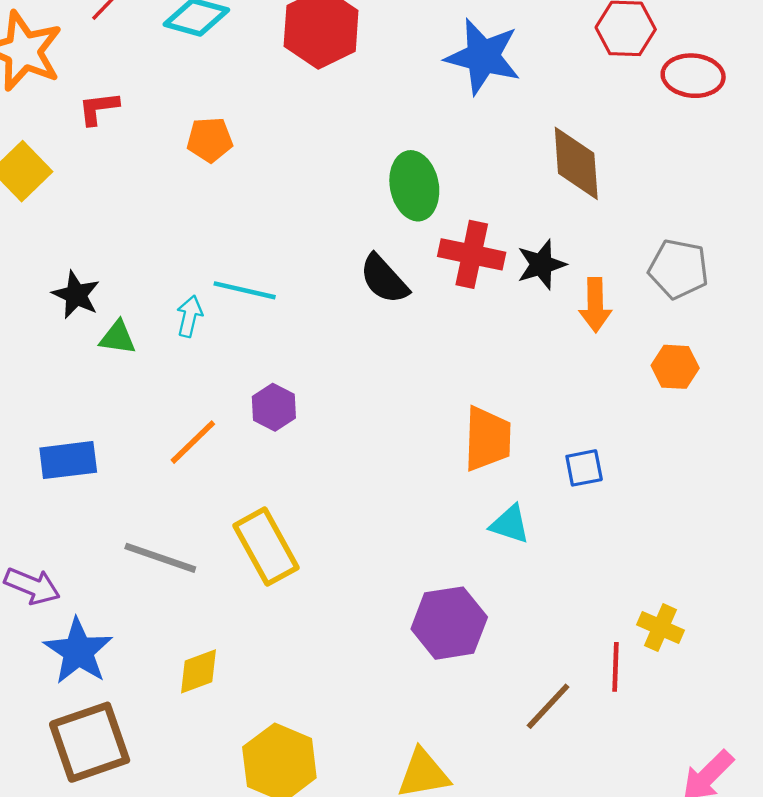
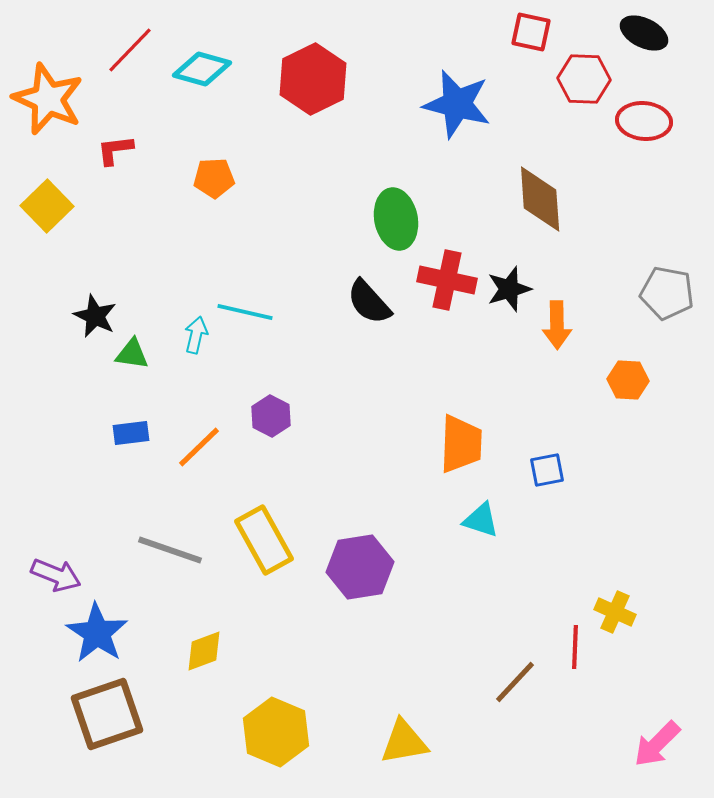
gray pentagon: (678, 269) -> (667, 293), moved
blue rectangle: (68, 460) -> (131, 433), moved, size x0.7
purple hexagon: (449, 623) -> (360, 567), moved

